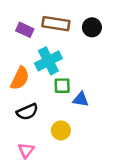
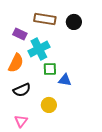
purple rectangle: (25, 30) -> (20, 34), moved

